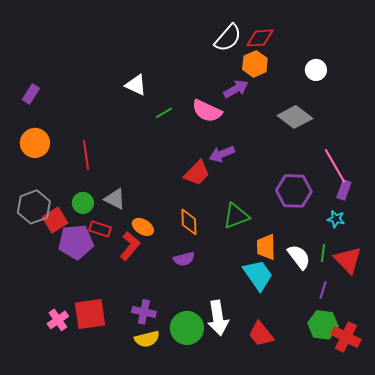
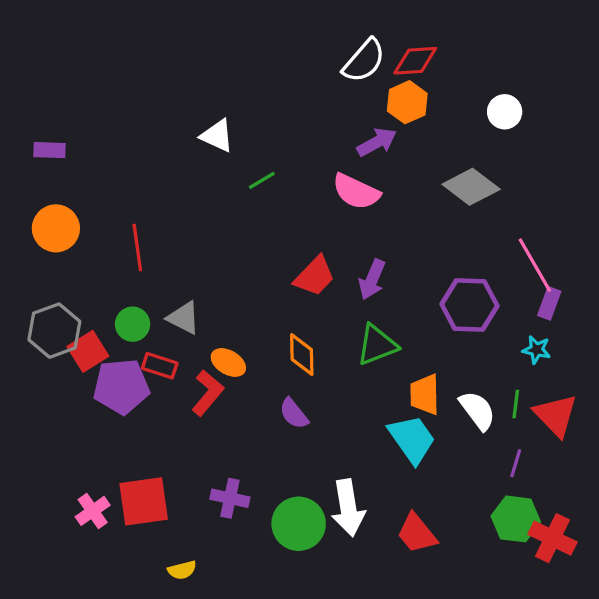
purple rectangle: (31, 94) -> (50, 150), turned 60
pink semicircle: (207, 111) -> (356, 192), moved
purple arrow: (222, 154) -> (372, 279), moved, turned -45
purple semicircle: (184, 259) -> (294, 414), turned 65
yellow semicircle: (147, 339) -> (182, 570), moved, size x0.7

